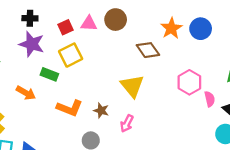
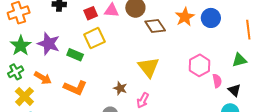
purple star: (32, 44) -> (49, 44), moved
brown diamond: (148, 50) -> (155, 26), moved
orange arrow: (26, 93) -> (43, 78), moved
orange L-shape: (70, 108) -> (75, 88), moved

